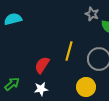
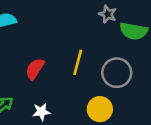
red semicircle: (42, 65) -> (35, 69), moved

